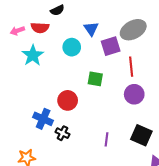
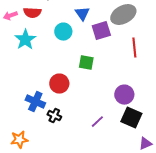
red line: (131, 67) -> (134, 48), moved
purple circle: (134, 94) -> (124, 95), moved
purple line: (107, 139) -> (97, 122), turned 40

